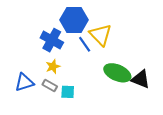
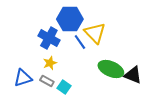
cyan square: (68, 92) -> (64, 87), turned 32

